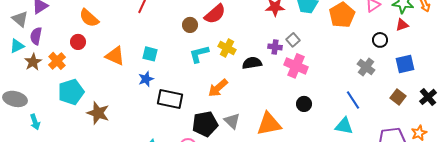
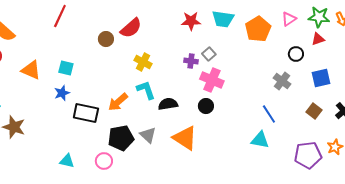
cyan L-shape: (199, 54) -> (146, 90), moved, turned 85
black semicircle: (252, 63) -> (168, 104), moved
orange arrow: (218, 88) -> (118, 102), moved
black circle: (304, 104) -> (206, 106), moved
orange triangle: (269, 124) -> (185, 138), turned 44

